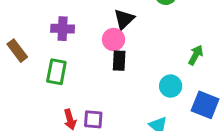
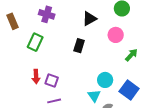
pink circle: (113, 40) -> (116, 35), moved
cyan circle: (171, 86) -> (105, 80), moved

